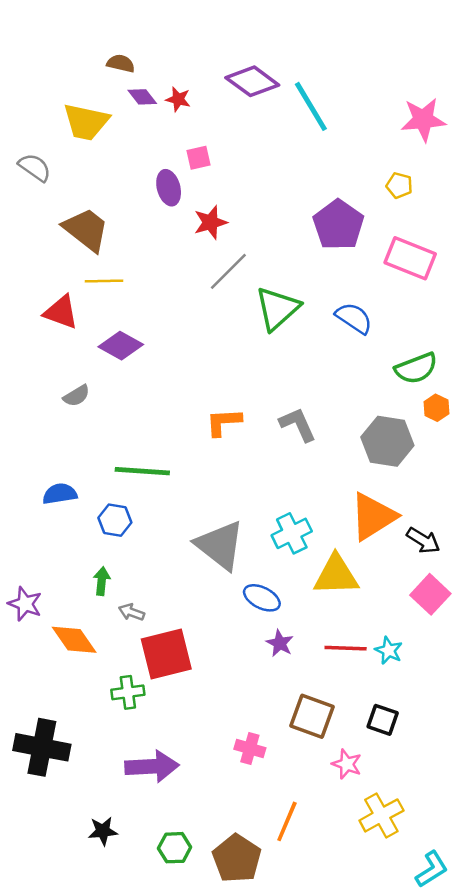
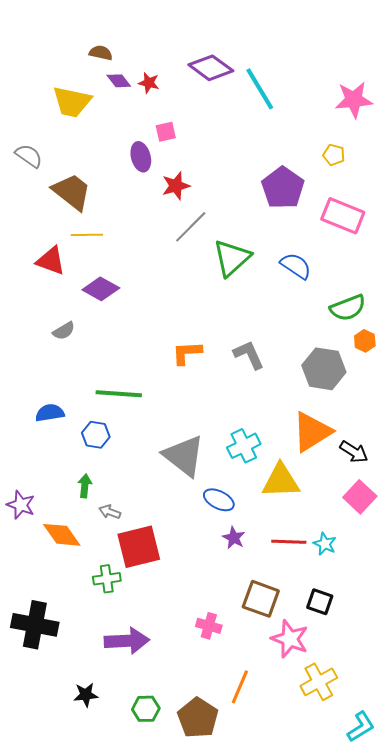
gray semicircle: (35, 167) -> (29, 156), moved
pink star: (347, 764) -> (290, 639), size x1.5

